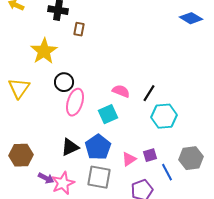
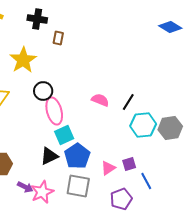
pink ellipse: (75, 102) -> (54, 111), turned -32
cyan square: (108, 114) -> (64, 135), moved
gray hexagon: (191, 158) -> (170, 128), moved

